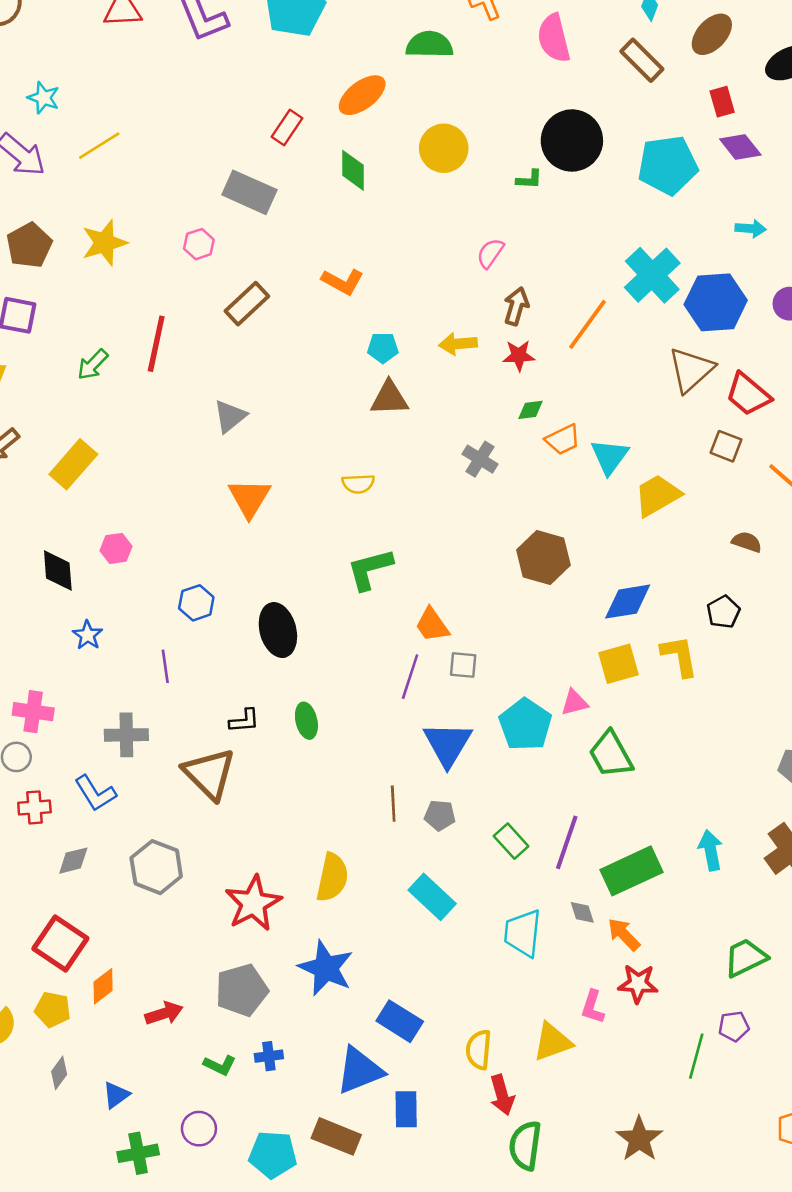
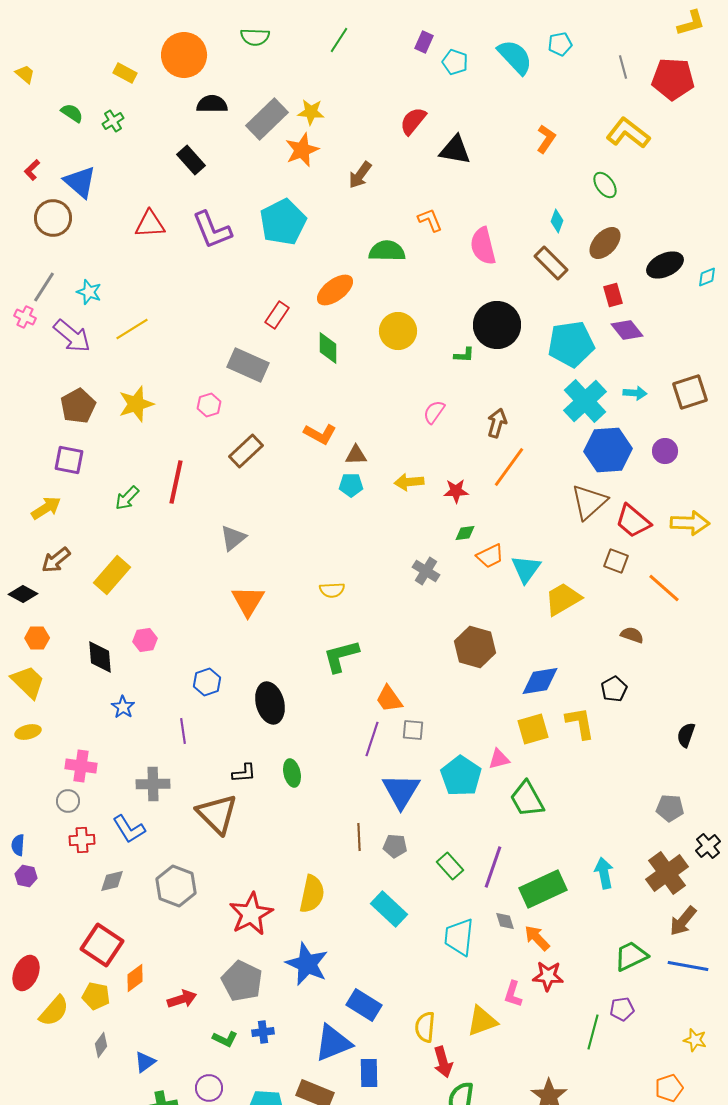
cyan cross: (652, 275) -> (585, 401), moved
brown arrow: (516, 306) -> (497, 423), moved
brown triangle: (389, 398) -> (356, 455), moved, size x0.7
gray pentagon: (242, 990) -> (242, 981), turned -30

